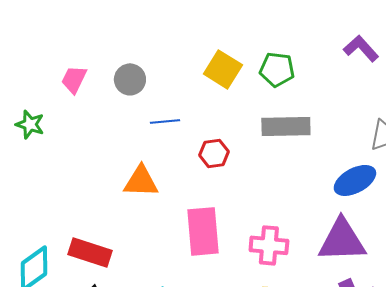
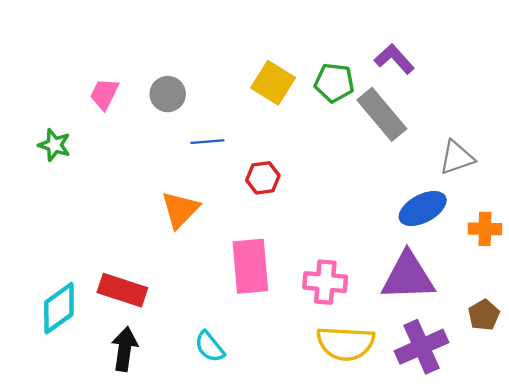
purple L-shape: (361, 48) -> (394, 59), moved
gray rectangle: (286, 126) -> (382, 114), moved, turned 51
orange triangle: (141, 181) -> (180, 210), turned -48

